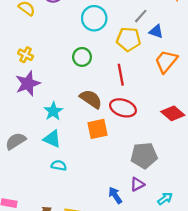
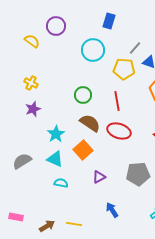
green circle: (82, 57) -> (83, 95), moved
purple star: (28, 84) -> (33, 109), size x0.7
orange square: (98, 129) -> (83, 150), moved, turned -30
purple triangle: (137, 184) -> (99, 177), moved

